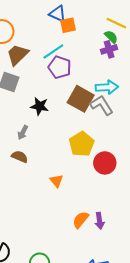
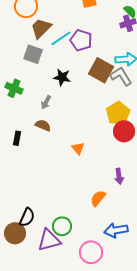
cyan line: (53, 52) -> (61, 38), moved
yellow pentagon: (82, 144) -> (118, 113), moved
orange semicircle: (81, 220) -> (98, 198), moved
purple arrow: (100, 221) -> (119, 176), moved

